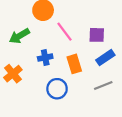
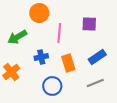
pink line: (65, 32) -> (59, 33), turned 42
purple square: (97, 35) -> (89, 24), moved

